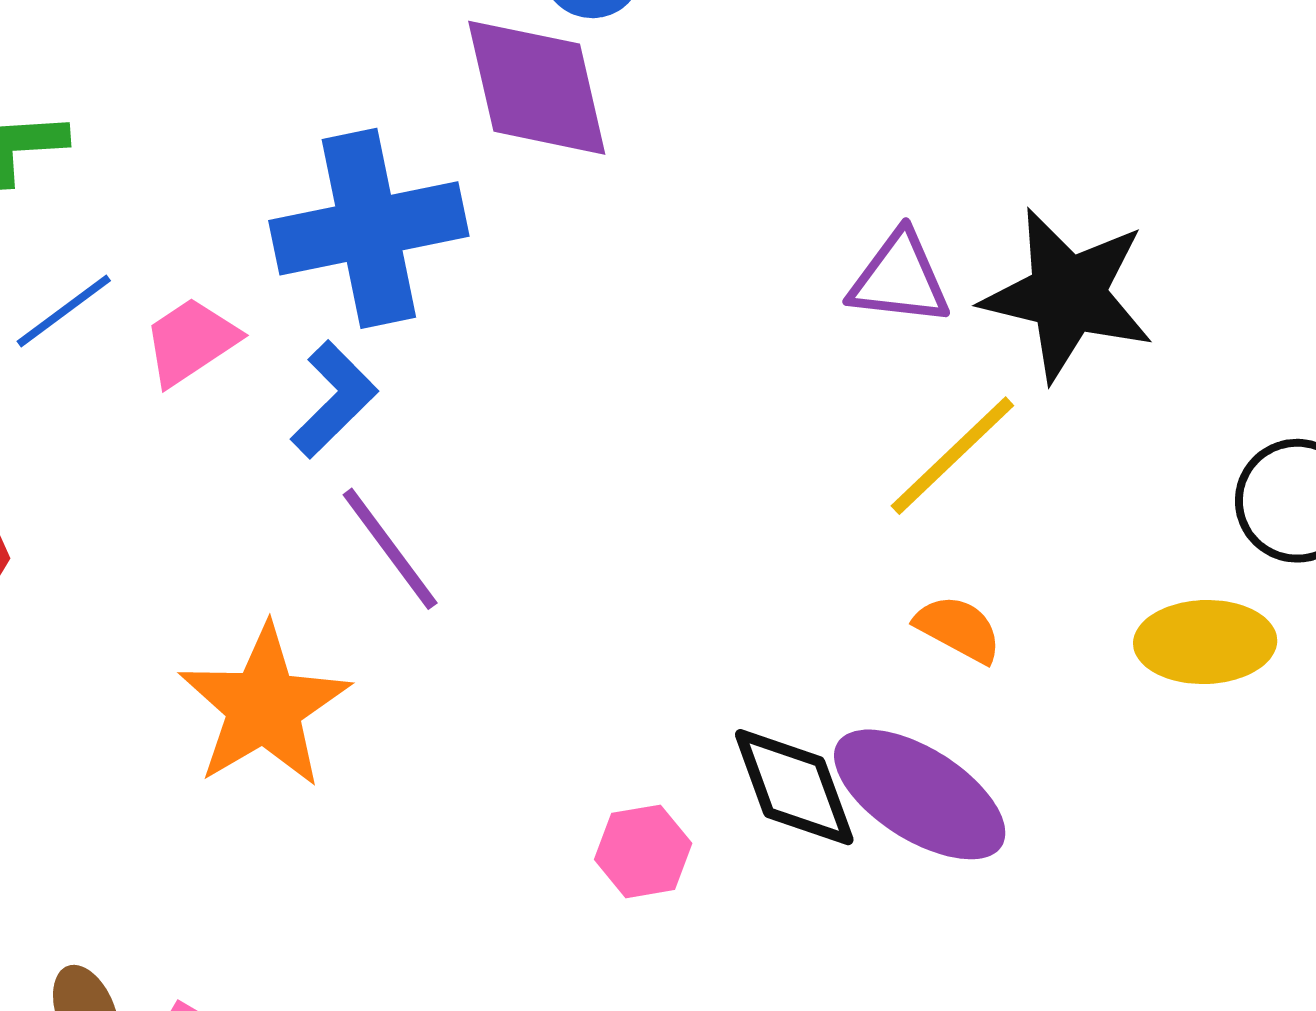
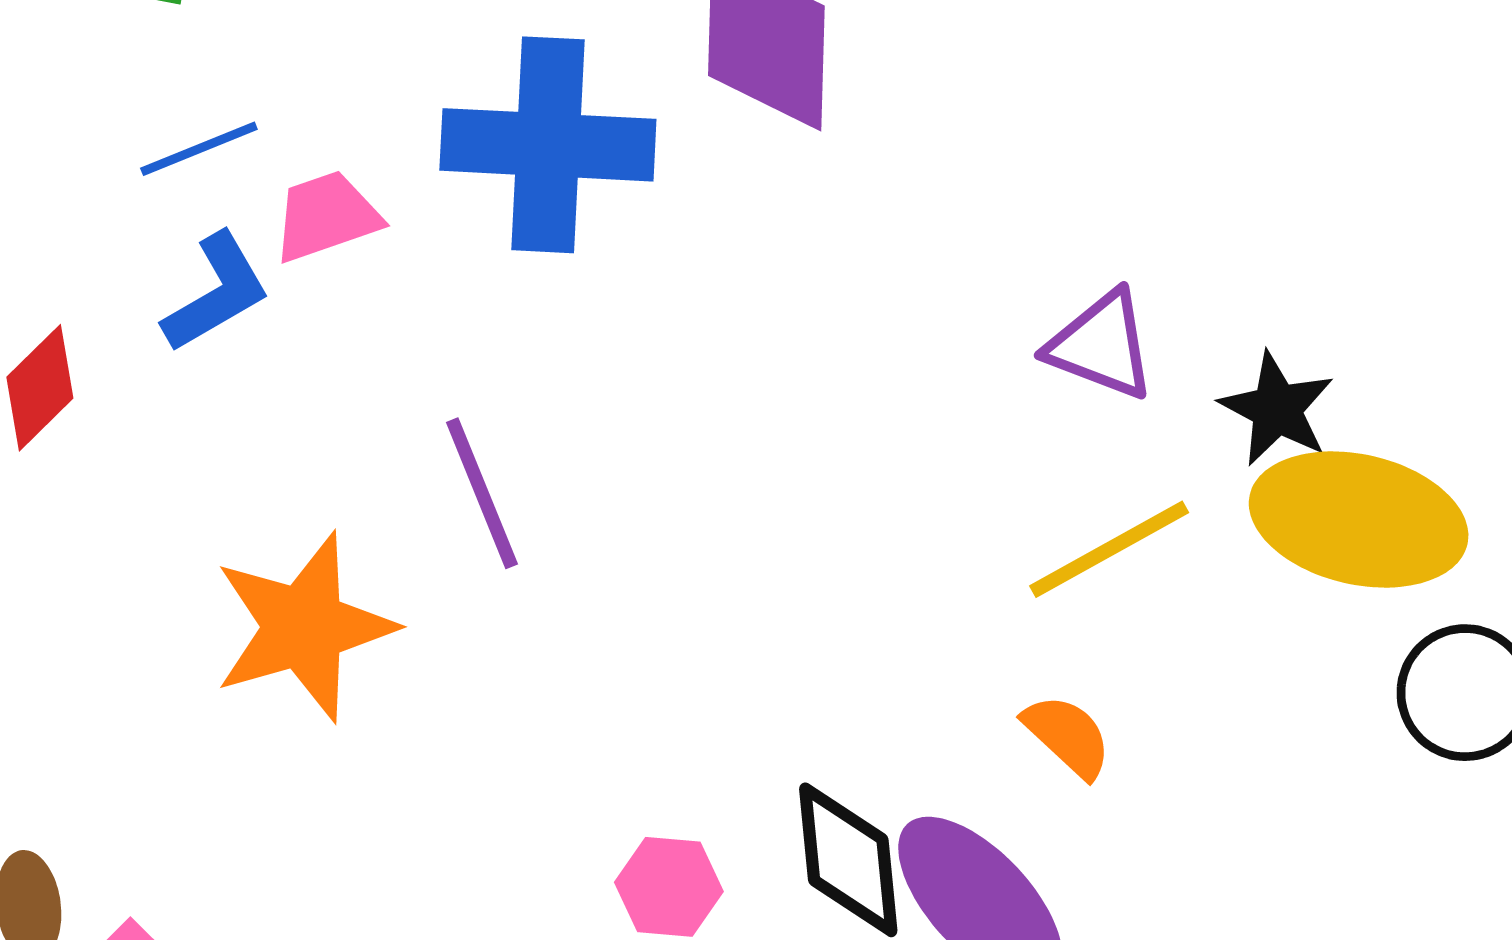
black star: (1068, 295) -> (1277, 409), size x0.6
blue L-shape: (334, 400) -> (216, 293), moved
yellow ellipse: (1205, 642) -> (1359, 520), moved, size x1.4

